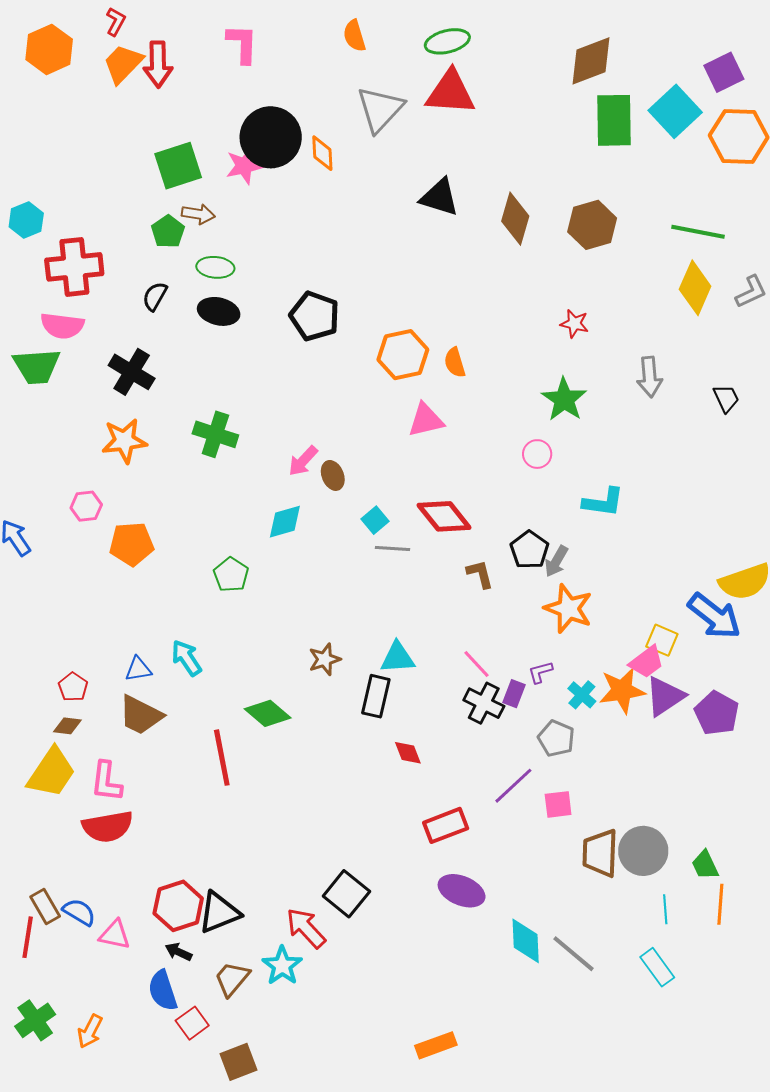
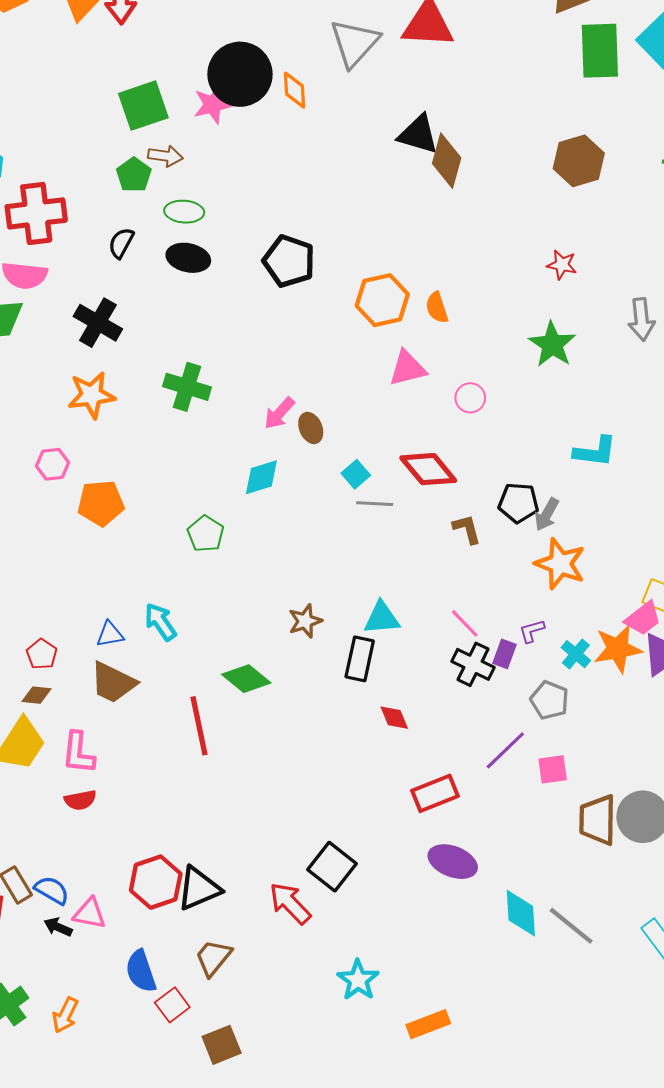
brown diamond: (515, 219) -> (447, 161), moved
pink circle: (537, 454) -> (470, 398), moved
black pentagon: (529, 550) -> (518, 503), turned -30
red semicircle: (108, 827) -> (80, 800), size x0.6
black arrow: (178, 952) -> (58, 927), moved
cyan star: (282, 966) -> (358, 980), moved

